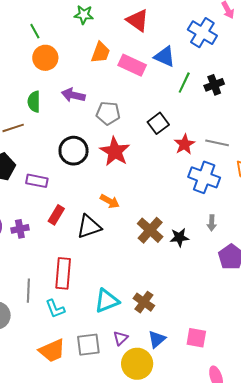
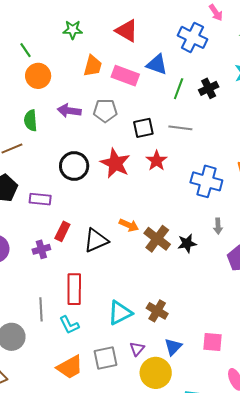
gray pentagon: (108, 113) -> (105, 111), moved
black square: (158, 123) -> (143, 128), moved, turned 30
gray line: (217, 143) -> (180, 128), moved
red star: (185, 144) -> (157, 161), moved
orange arrow: (110, 201) -> (129, 225), moved
purple cross: (20, 229) -> (41, 249), moved

